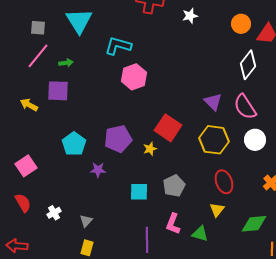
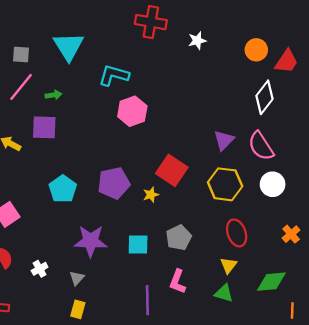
purple triangle: (213, 102) -> (224, 140), turned 30
purple star: (98, 170) -> (91, 241), moved, size x1.8
green triangle: (200, 234) -> (224, 293), moved

